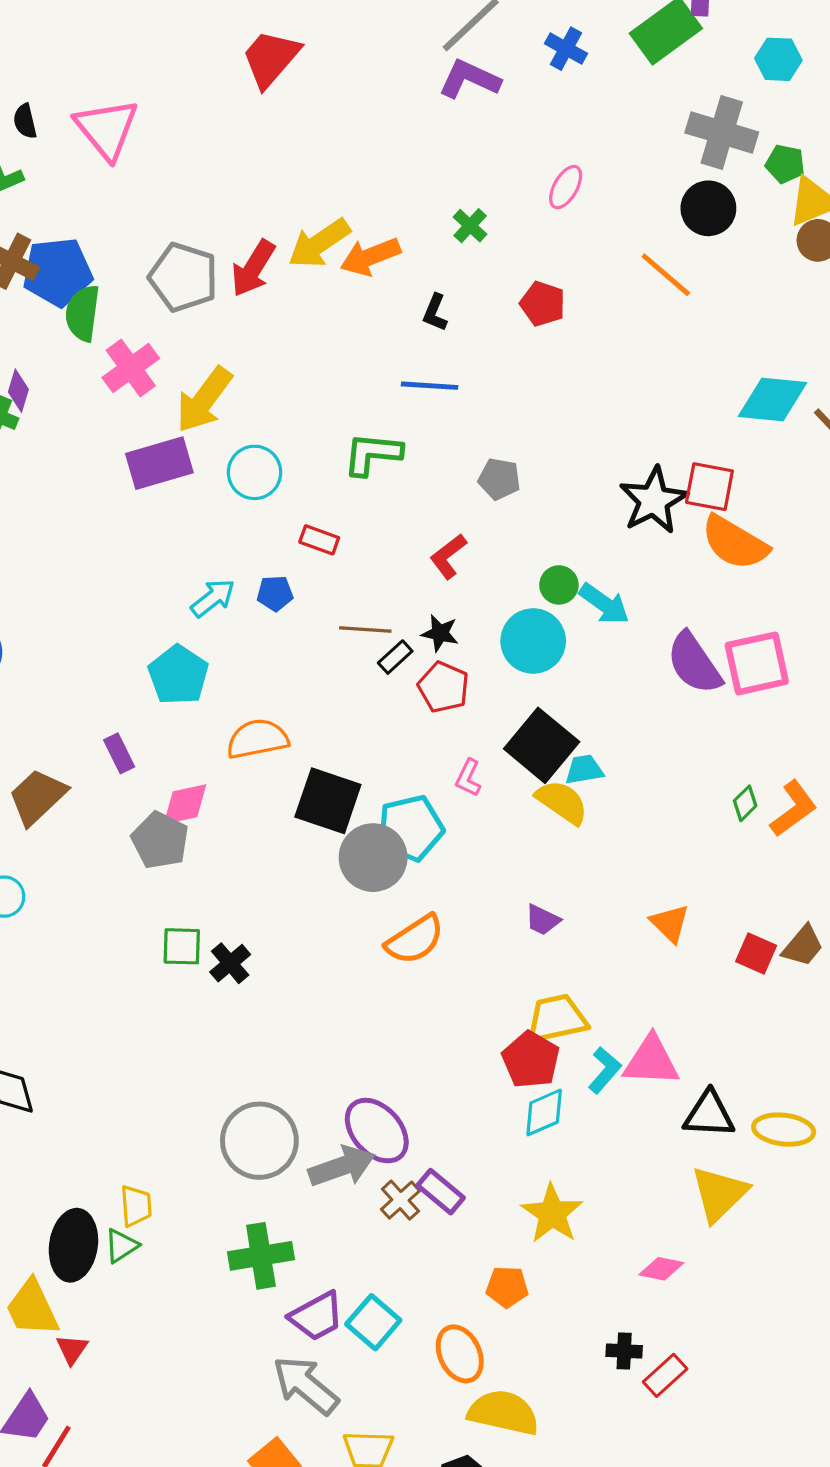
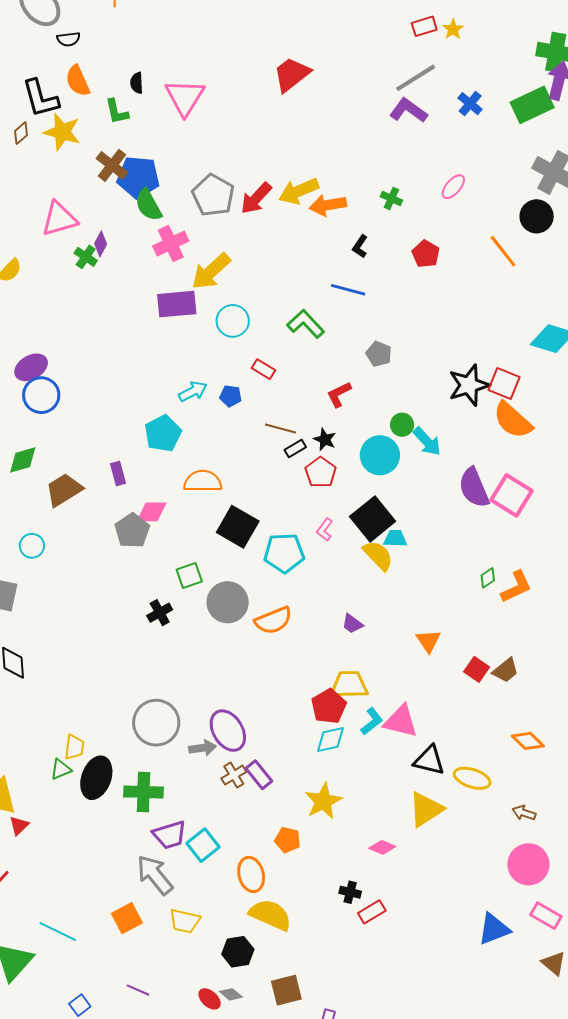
green cross: (470, 226) -> (391, 198), turned -30
green semicircle: (83, 313) -> (148, 205), turned -48
green L-shape: (372, 454) -> (306, 324), turned 30
pink square: (757, 663) -> (511, 495), turned 33
gray circle: (373, 858) -> (228, 602), moved
green square: (182, 946) -> (189, 576), moved, turned -32
gray arrow: (342, 1166) -> (203, 748), size x0.7
black ellipse: (73, 1245) -> (96, 778), moved

